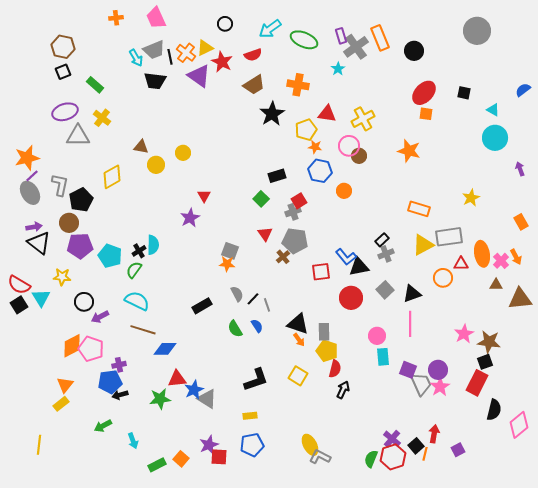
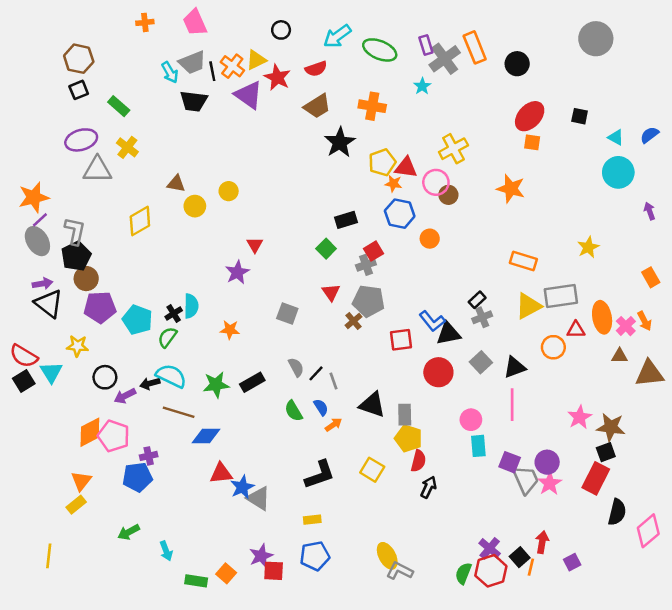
blue semicircle: (523, 90) -> (650, 135), moved
red triangle: (327, 114) -> (406, 167), moved
black pentagon: (81, 200) -> (76, 256), moved
orange star: (227, 264) -> (230, 330), moved
orange arrow: (299, 340) -> (334, 425), moved, turned -88
black arrow: (120, 395) -> (150, 383), moved
green star: (160, 399) -> (216, 385), moved
green rectangle: (157, 465) -> (196, 581), turned 36

